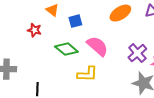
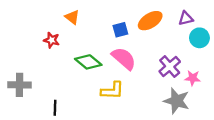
blue square: (75, 21) -> (120, 30), moved

